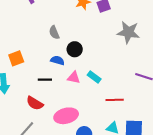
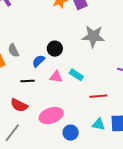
gray semicircle: (54, 32) -> (13, 50), moved
gray star: (128, 32) -> (93, 36), moved
blue semicircle: (57, 60) -> (39, 61), turned -56

